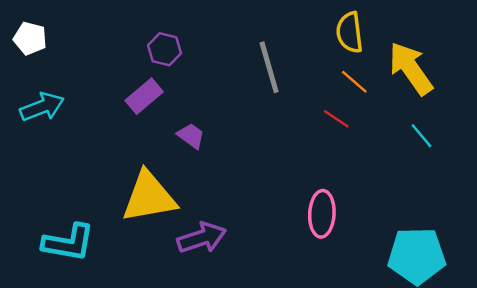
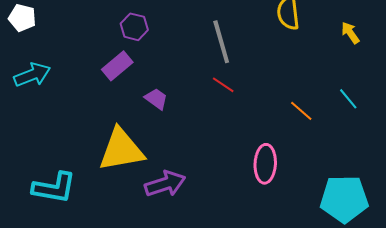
yellow arrow: (411, 68) -> (350, 33), moved, size x0.5
orange line: (354, 82) -> (301, 111), moved
red line: (336, 119) -> (223, 85), moved

